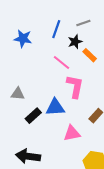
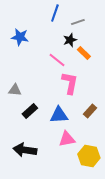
blue line: (56, 29) -> (55, 13), moved
blue triangle: (55, 107) -> (59, 115), moved
pink triangle: (72, 133) -> (67, 139), moved

